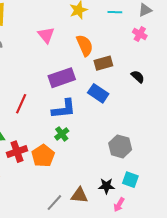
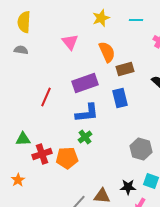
blue rectangle: (98, 93) -> (120, 98), turned 42
red line: (21, 104) -> (46, 97), moved
orange pentagon: (43, 156) -> (67, 158), turned 30

